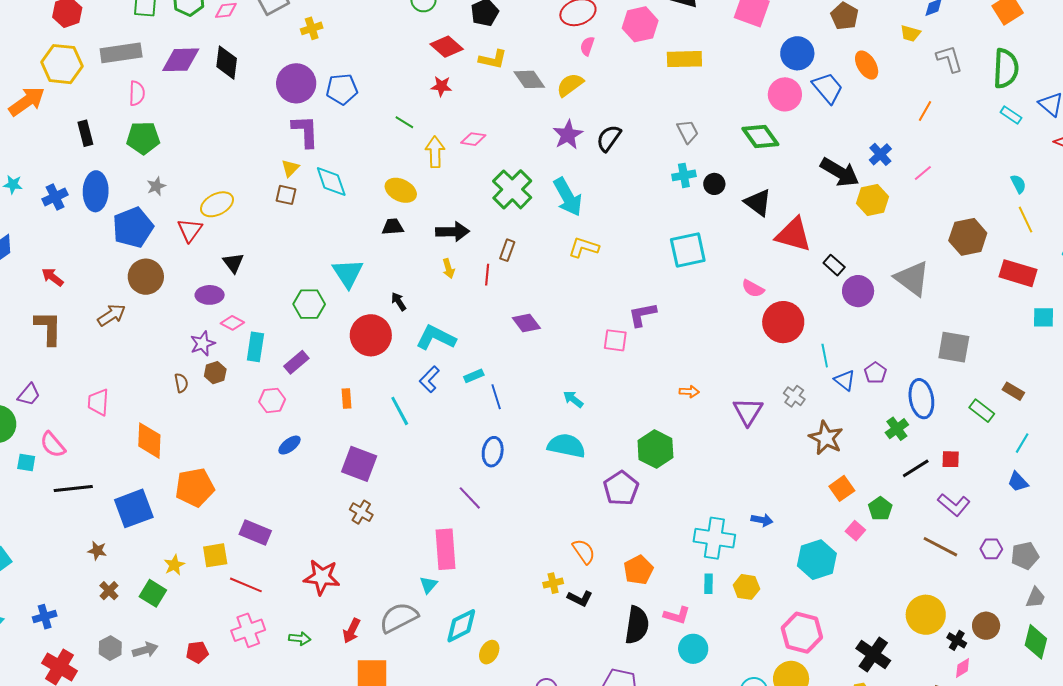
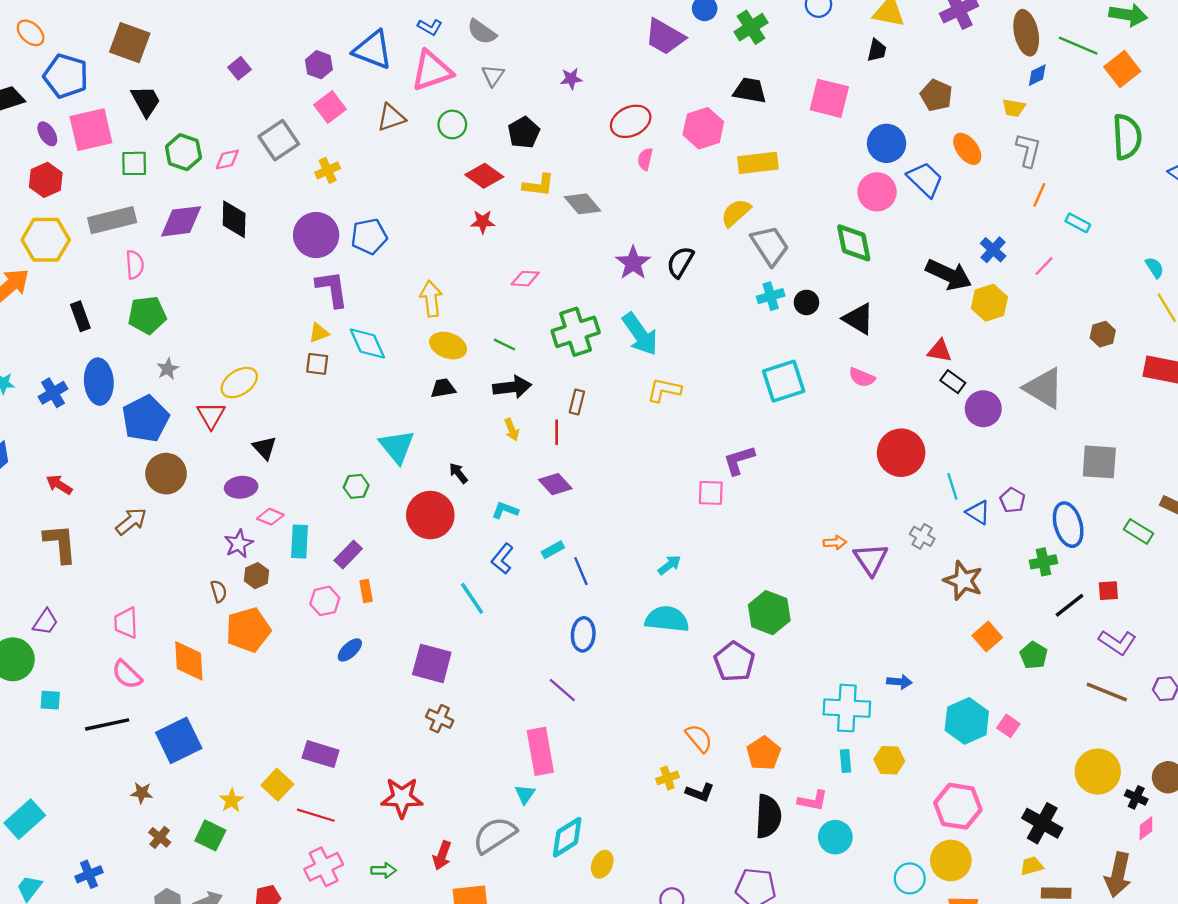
gray L-shape: (949, 59) -> (1028, 150), moved, turned 36
yellow semicircle: (570, 85) -> (736, 213), moved
cyan rectangle: (1011, 115) -> (1078, 223), moved
green line: (404, 122) -> (504, 345), moved
gray trapezoid: (688, 132) -> (770, 246), size x1.5
green diamond: (760, 137) -> (854, 243), turned 30
yellow arrow: (435, 152) -> (431, 299), moved
yellow triangle: (290, 168) -> (319, 333), turned 30
green cross: (512, 189) -> (576, 332), turned 33
red triangle: (793, 235) -> (940, 351), moved, size x0.6
brown hexagon: (968, 237) -> (1103, 334), size x0.6
pink semicircle: (753, 288) -> (862, 377), moved
green hexagon: (309, 304) -> (356, 486), size x0.7
purple diamond: (526, 323) -> (555, 484), moved
cyan L-shape: (436, 338) -> (505, 510), size x0.6
orange arrow: (689, 392) -> (835, 543), moved
orange rectangle: (347, 399) -> (366, 591), moved
cyan arrow: (573, 399) -> (669, 565), turned 110
green cross: (897, 429) -> (1043, 562), turned 30
pink semicircle: (53, 445) -> (127, 675), moved
orange pentagon: (195, 487) -> (248, 630), moved
pink square: (855, 531) -> (1008, 726), moved
yellow square: (215, 555) -> (277, 785), turned -32

